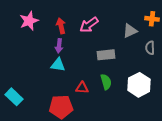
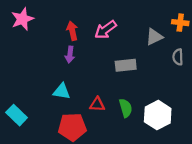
pink star: (29, 21) -> (22, 19), moved
cyan triangle: (58, 65) -> (62, 91), moved
green semicircle: (106, 82) -> (126, 108), moved
white hexagon: (139, 85) -> (158, 115), moved

